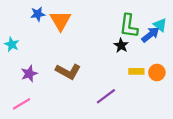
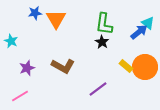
green L-shape: (129, 26) -> (104, 24), moved
black star: (121, 45) -> (102, 42), moved
yellow rectangle: (136, 71) -> (126, 66), turned 40
orange circle: (157, 72) -> (145, 67), size x1.6

